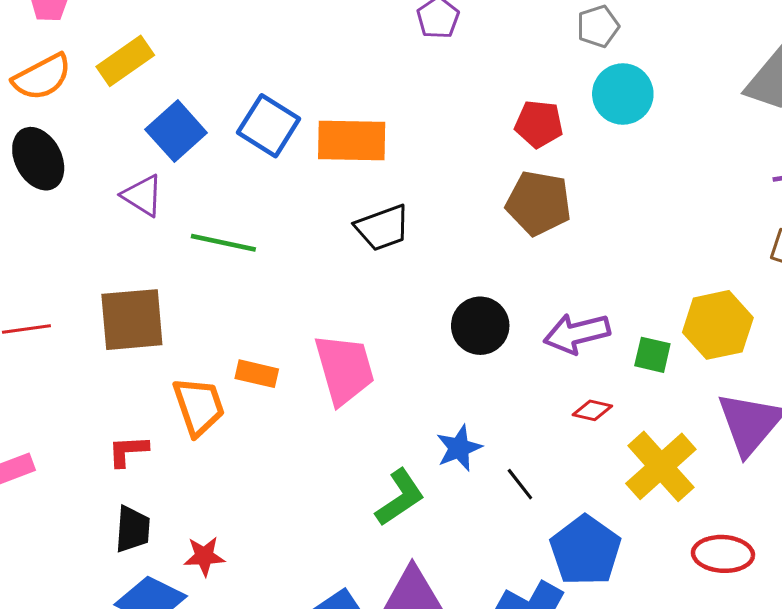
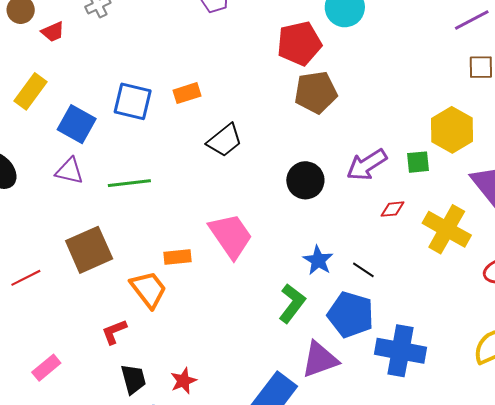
red pentagon: (539, 124) -> (299, 43), size x1.4
orange rectangle: (352, 141) -> (187, 93), size x0.6
blue pentagon: (585, 551) -> (351, 315), moved

